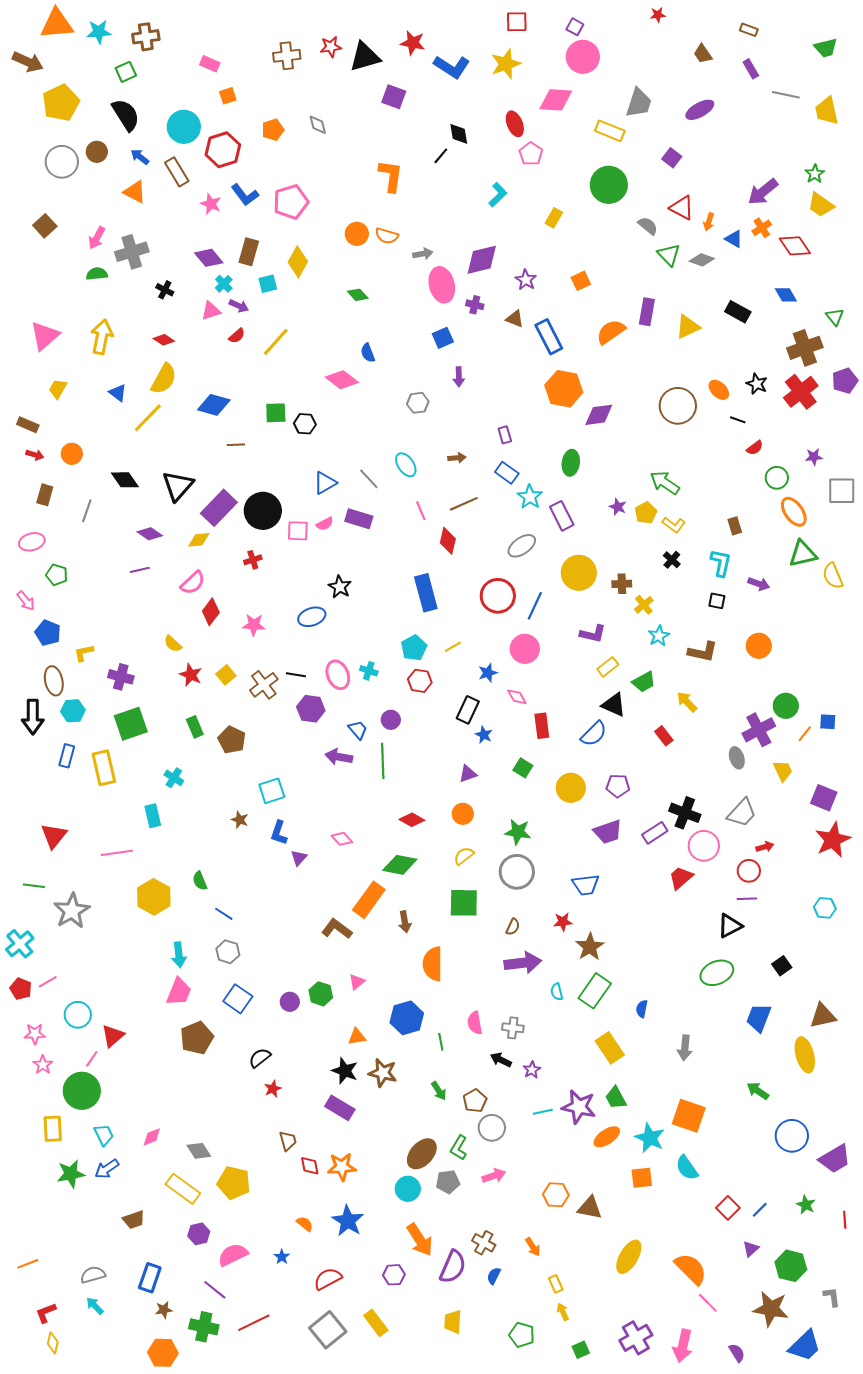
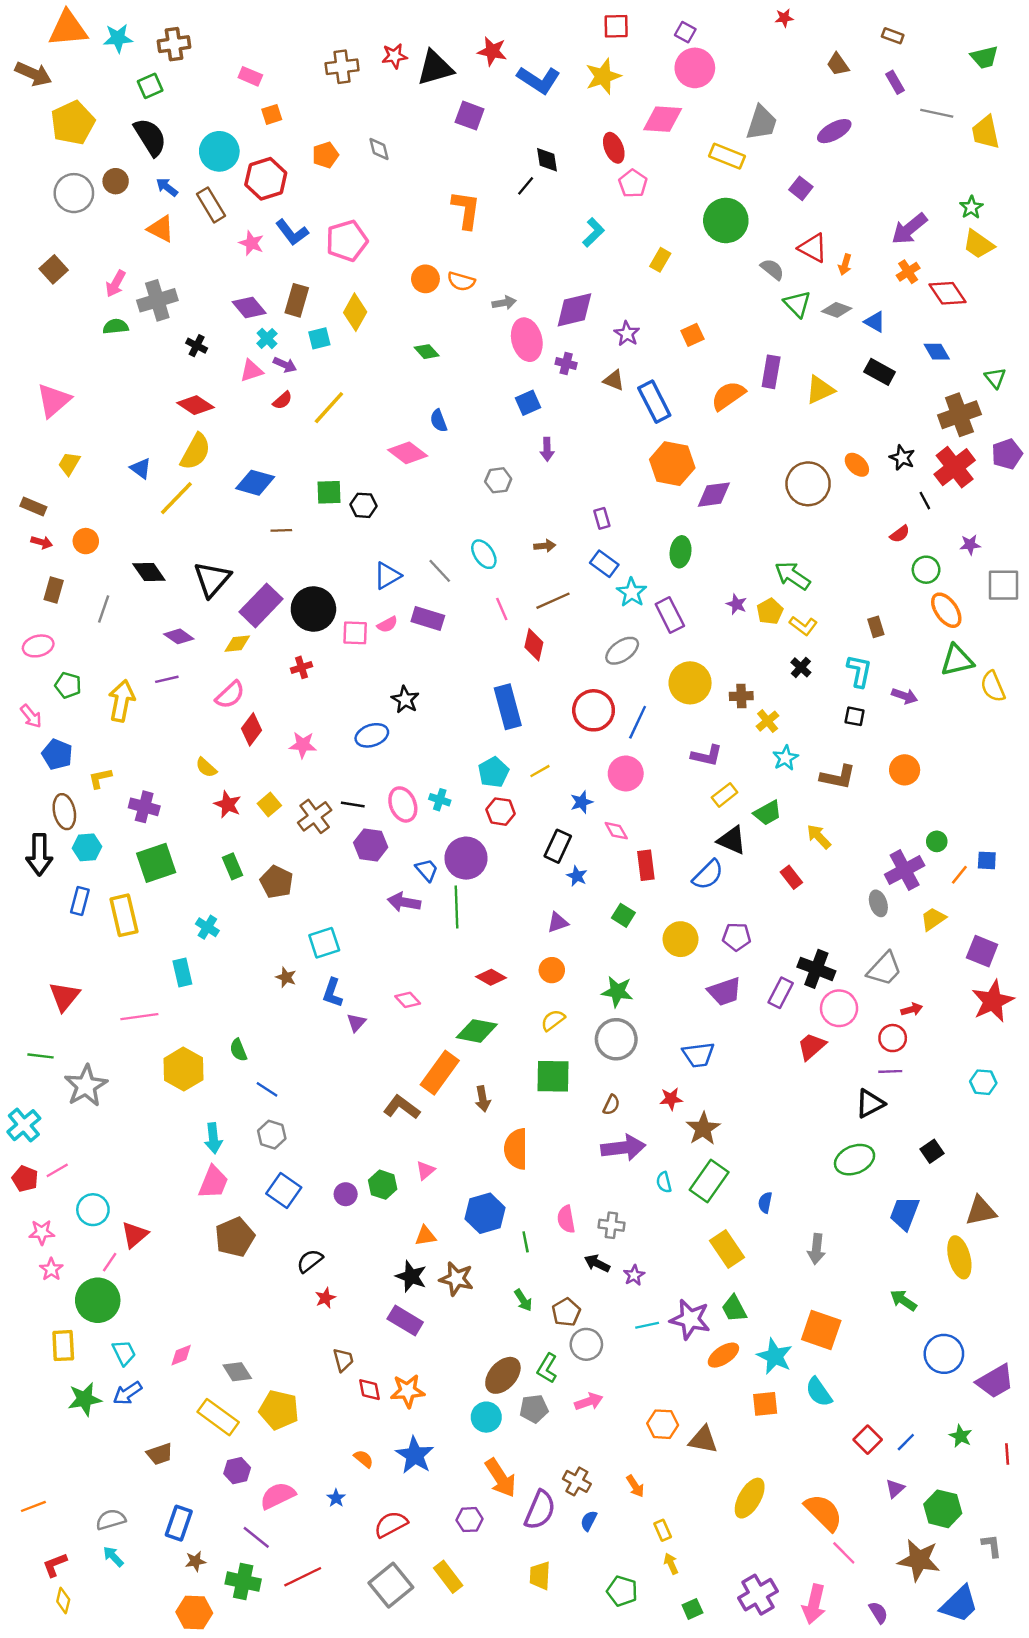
blue triangle: (734, 239) -> (875, 322), moved
yellow arrow: (102, 337) -> (122, 701), moved
red diamond: (164, 340) -> (195, 405), size x1.4
black line: (738, 420) -> (925, 501), moved, turned 42
green circle: (786, 706) -> (937, 841), size x0.7
purple circle: (391, 720) -> (466, 858), size x1.8
yellow trapezoid: (783, 771) -> (933, 919), turned -100
purple rectangle: (655, 833) -> (781, 993), turned -30

